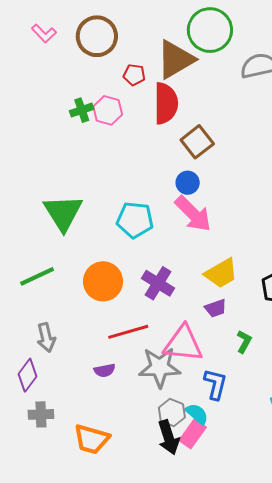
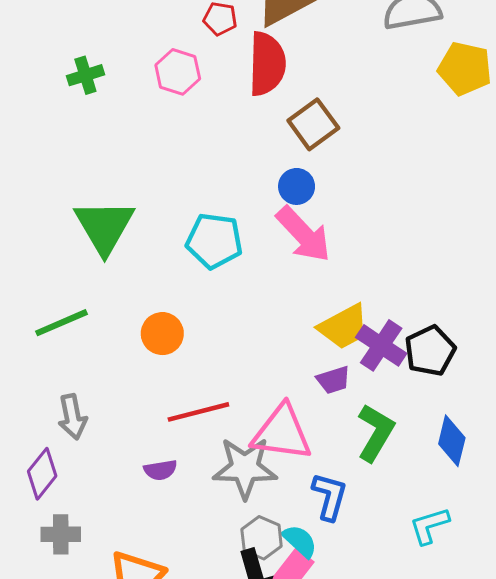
green cross: (82, 110) -> (85, 75), moved
orange circle: (103, 281) -> (162, 334), size x0.7
purple cross: (158, 283) -> (381, 345), moved
green L-shape: (244, 342) -> (375, 433), size x1.6

